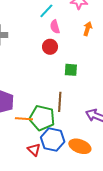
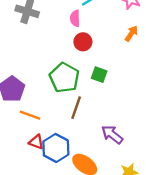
pink semicircle: (55, 27) -> (75, 18), moved
green pentagon: (42, 118) -> (64, 78), moved
red triangle: (34, 150) -> (36, 142), moved, turned -40

